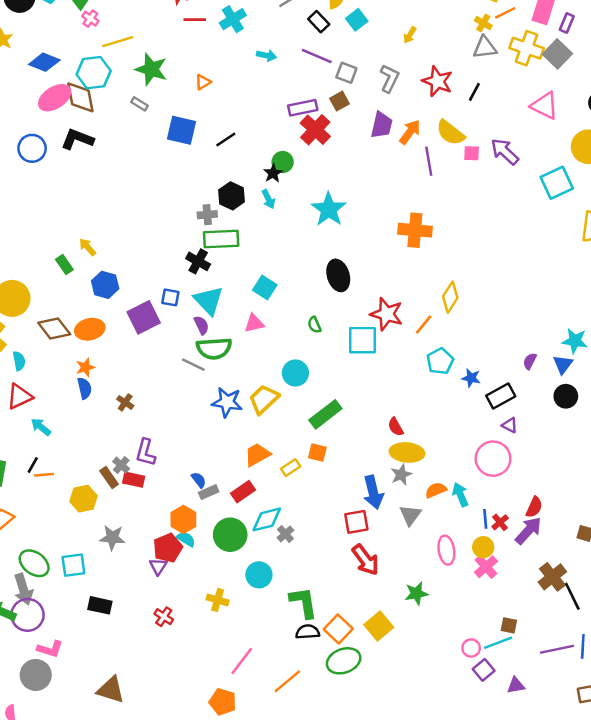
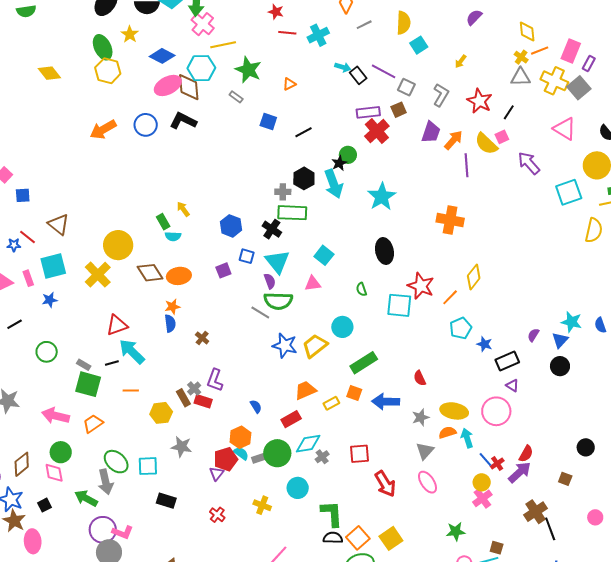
pink cross: (90, 19) -> (203, 24), size x1.6
black rectangle: (319, 22) -> (358, 75), moved
blue square: (182, 130) -> (268, 121), size x0.7
pink square: (472, 153) -> (502, 137), moved, turned -32
cyan arrow: (268, 199) -> (334, 184), size x1.8
blue hexagon: (105, 285) -> (231, 226), moved
purple square: (144, 317) -> (223, 270), size x0.6
cyan semicircle: (19, 361) -> (173, 236), moved, turned 98
cyan arrow: (41, 427) -> (132, 351), size x1.6
yellow ellipse: (407, 452) -> (454, 411), moved
black line: (33, 465) -> (112, 363), moved, turned 40
gray rectangle: (209, 492) -> (260, 458), moved
blue arrow: (373, 492) -> (386, 402), moved, turned 100
blue line: (485, 519) -> (485, 460), turned -42
red square: (356, 522) -> (360, 454), moved
pink ellipse: (446, 550) -> (427, 482), moved, turned -30
green star: (416, 594) -> (456, 531), moved
purple circle: (27, 615) -> (103, 530), moved

